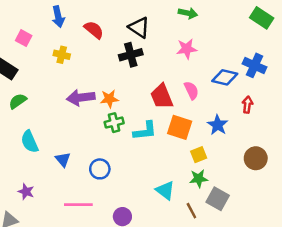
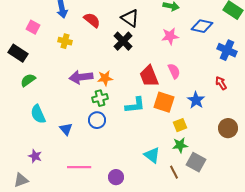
black cross: (131, 55) -> (123, 41), turned -30
blue diamond: (225, 77) -> (202, 26), moved
red arrow: (247, 105) -> (221, 83), turned -40
green cross: (114, 123) -> (100, 98), moved
blue circle: (100, 169) -> (97, 120), moved

